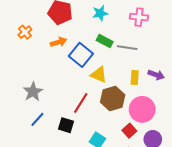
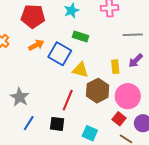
gray line: (127, 48) -> (133, 35), moved
purple arrow: (156, 75) -> (136, 61), turned 126

